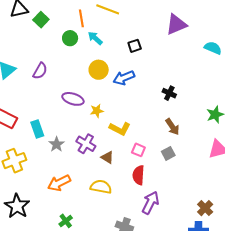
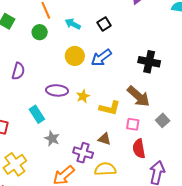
cyan arrow: (95, 38) -> (73, 24), moved
black cross: (169, 93) -> (149, 62), size x1.5
brown arrow: (172, 127) -> (138, 96), moved, size x1.4
cyan rectangle: (37, 129) -> (37, 114), moved
purple cross: (86, 144) -> (83, 153), moved

